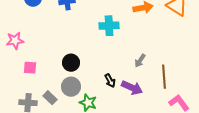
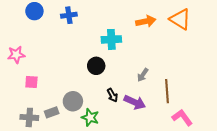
black circle: (71, 63) -> (96, 66), moved
gray rectangle: (50, 98) -> (52, 112), turned -64

